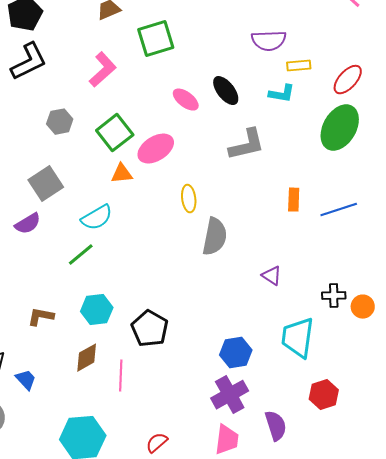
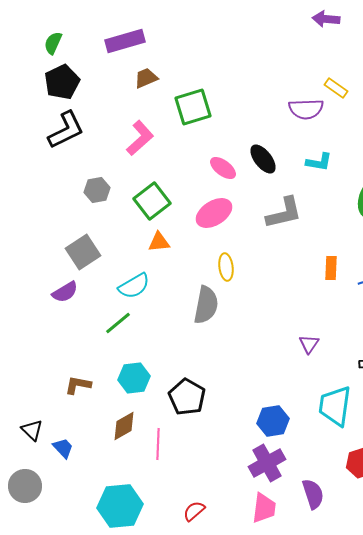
yellow rectangle: (299, 66) -> (336, 88), moved, turned 40
pink ellipse: (156, 149) -> (214, 213), moved
gray semicircle: (215, 237) -> (206, 305), moved
purple triangle: (272, 276) -> (309, 344), turned 30

